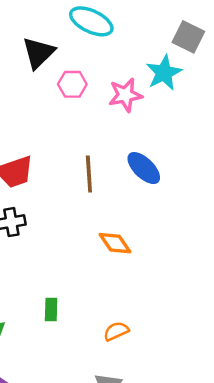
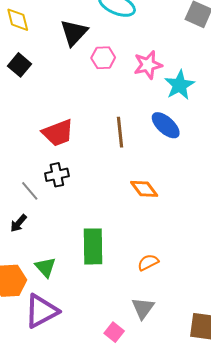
cyan star: (164, 73) -> (180, 85), moved
green rectangle: (51, 310) -> (93, 246), size x1.8

